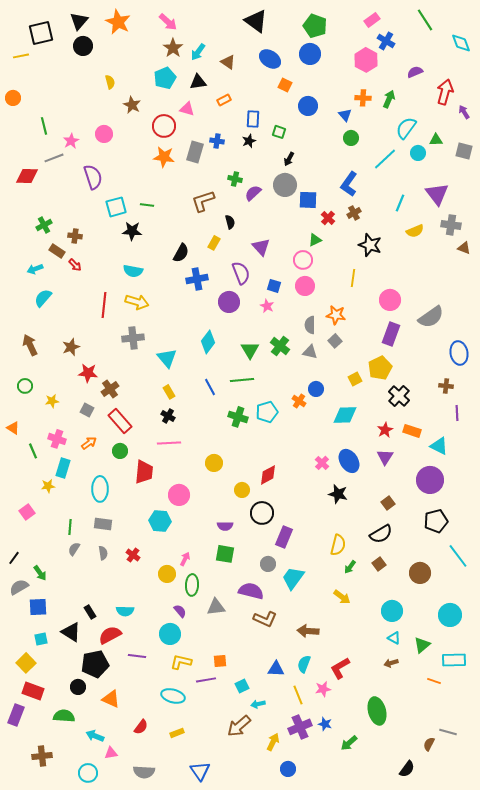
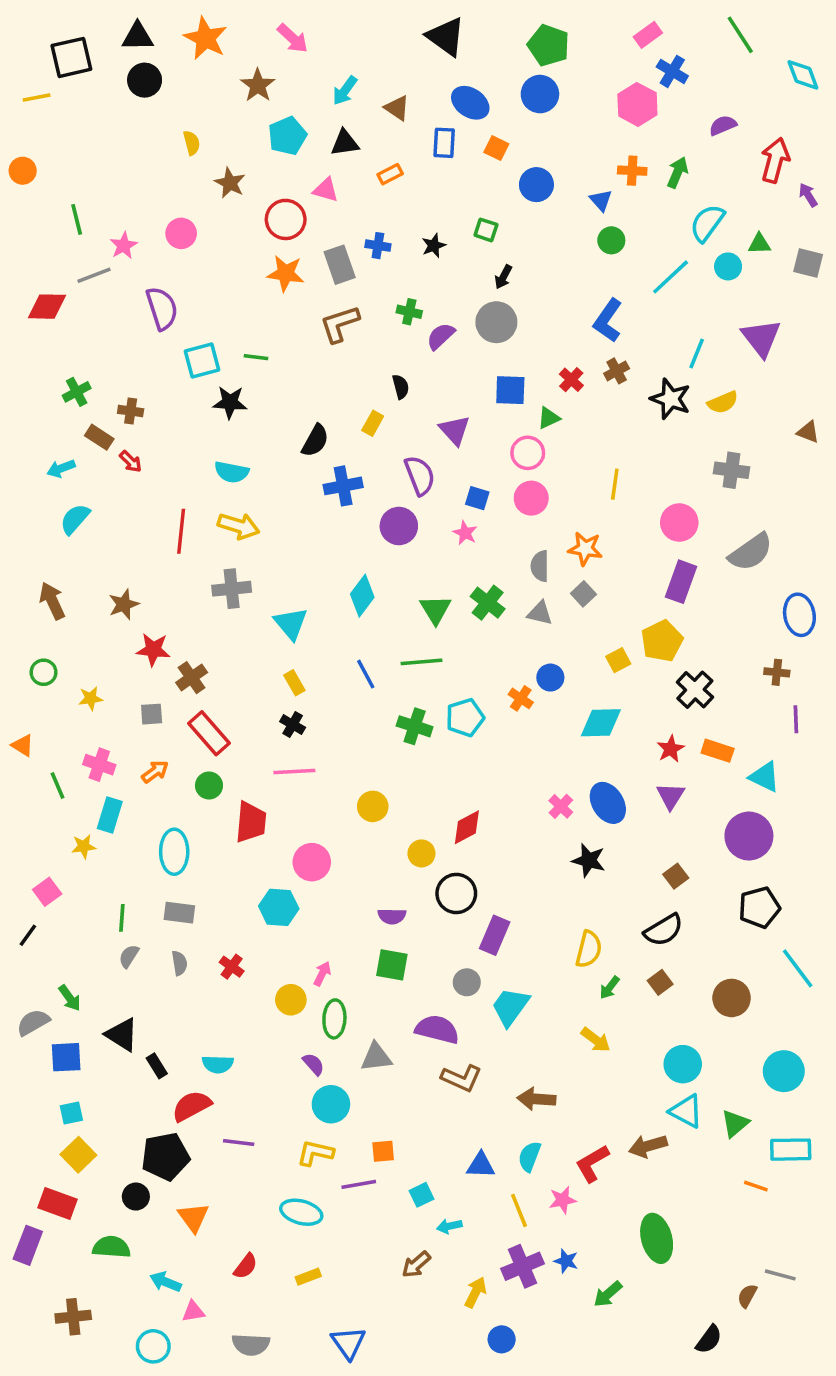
black triangle: (79, 21) -> (138, 37), turned 48
brown star: (173, 48) -> (258, 85), moved
blue rectangle: (253, 119) -> (444, 143), moved
gray rectangle: (195, 152) -> (340, 265), turned -35
blue square: (308, 200) -> (510, 390), moved
brown L-shape: (203, 201) -> (340, 324), moved
gray cross: (451, 225) -> (732, 470), moved
black star: (370, 245) -> (671, 399), moved
gray square: (87, 410) -> (152, 714), turned -32
black line: (14, 558) -> (28, 935), moved
black triangle: (71, 632) -> (122, 1035), moved
cyan circle: (170, 634) -> (331, 1104), moved
cyan triangle: (394, 638) -> (686, 1111), size x1.5
yellow square: (26, 663) -> (78, 1155), moved
brown arrow: (391, 663) -> (648, 1146), moved, size x1.5
orange triangle: (111, 699) -> (193, 1217), turned 30
brown arrow: (239, 726) -> (416, 1264), size x0.7

